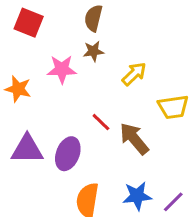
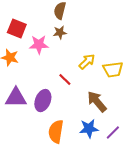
red square: (29, 23) -> (17, 29), moved
yellow arrow: (134, 74) -> (87, 62), moved
brown arrow: (134, 139) -> (97, 102), moved

